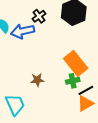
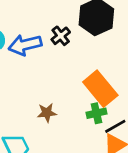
black cross: (39, 16) -> (61, 36), moved

